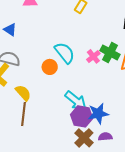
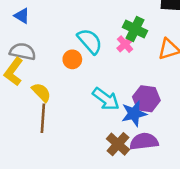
green cross: (110, 53) -> (135, 29), moved
purple hexagon: (82, 116) -> (146, 99), moved
purple semicircle: (105, 137) -> (144, 141), size x1.6

